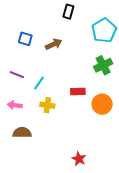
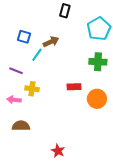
green cross: (103, 65) -> (98, 62), turned 30
cyan line: (39, 83) -> (37, 55), moved
yellow cross: (47, 105) -> (32, 89), moved
red star: (79, 159) -> (58, 151), moved

